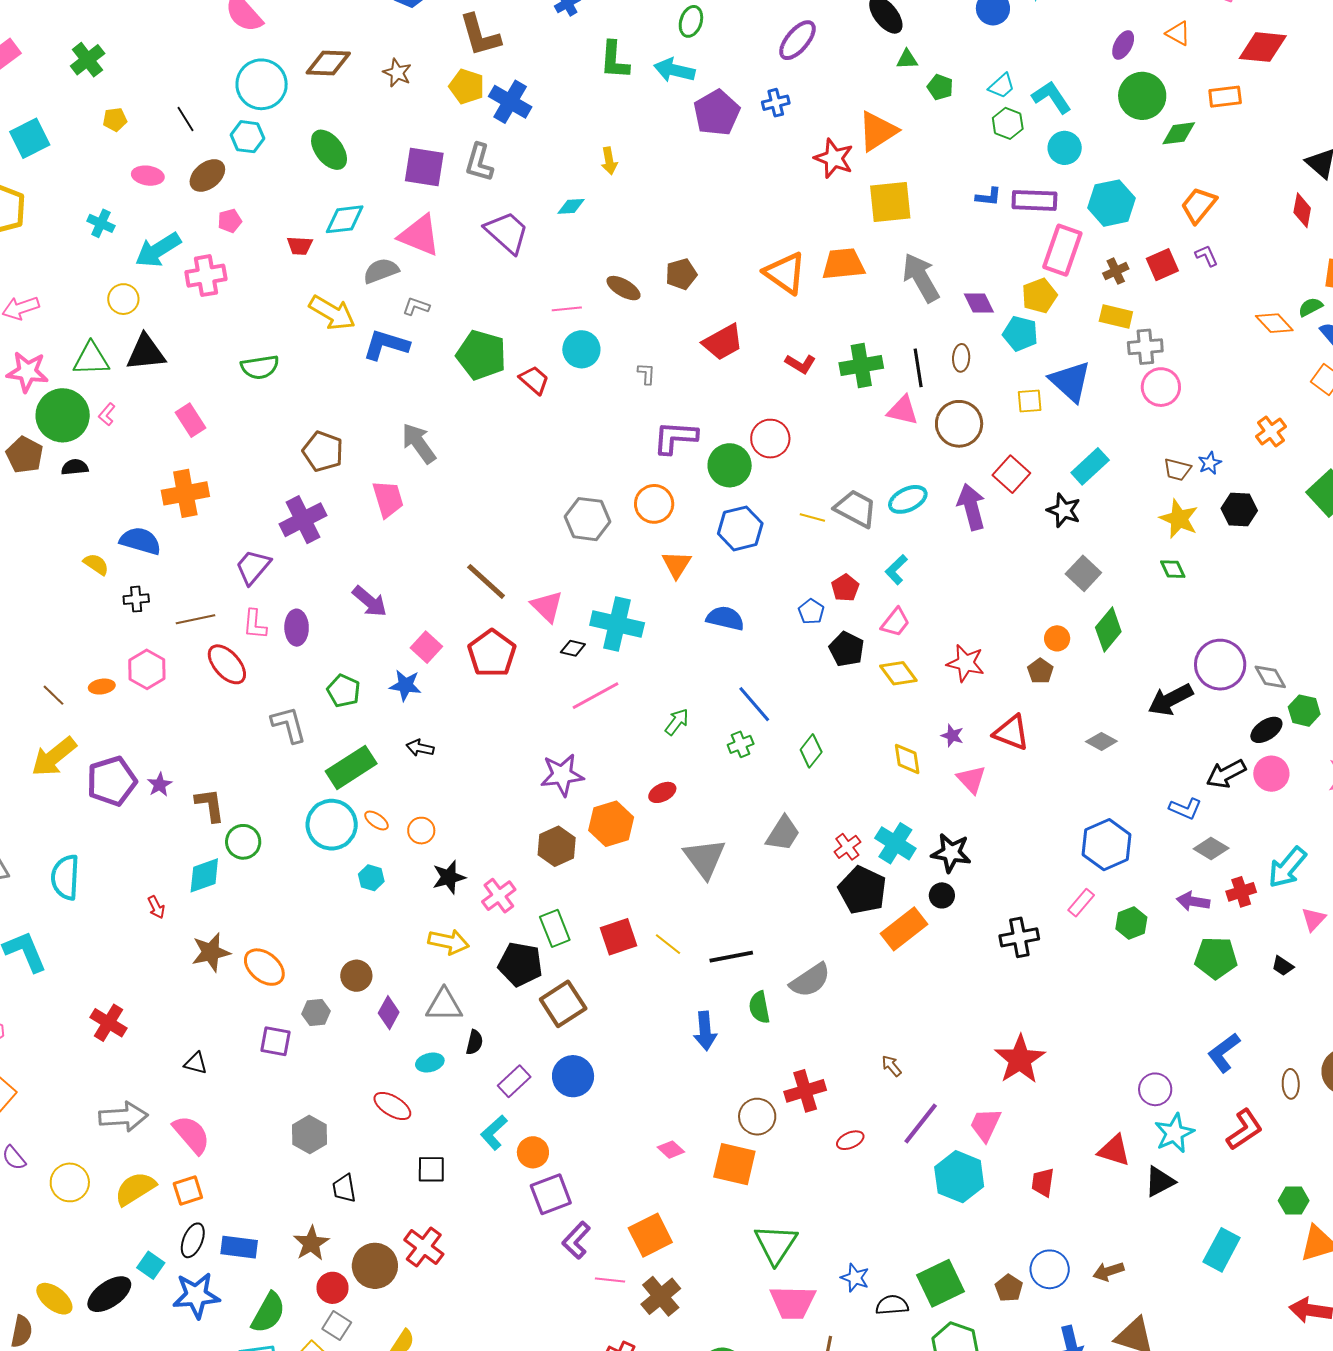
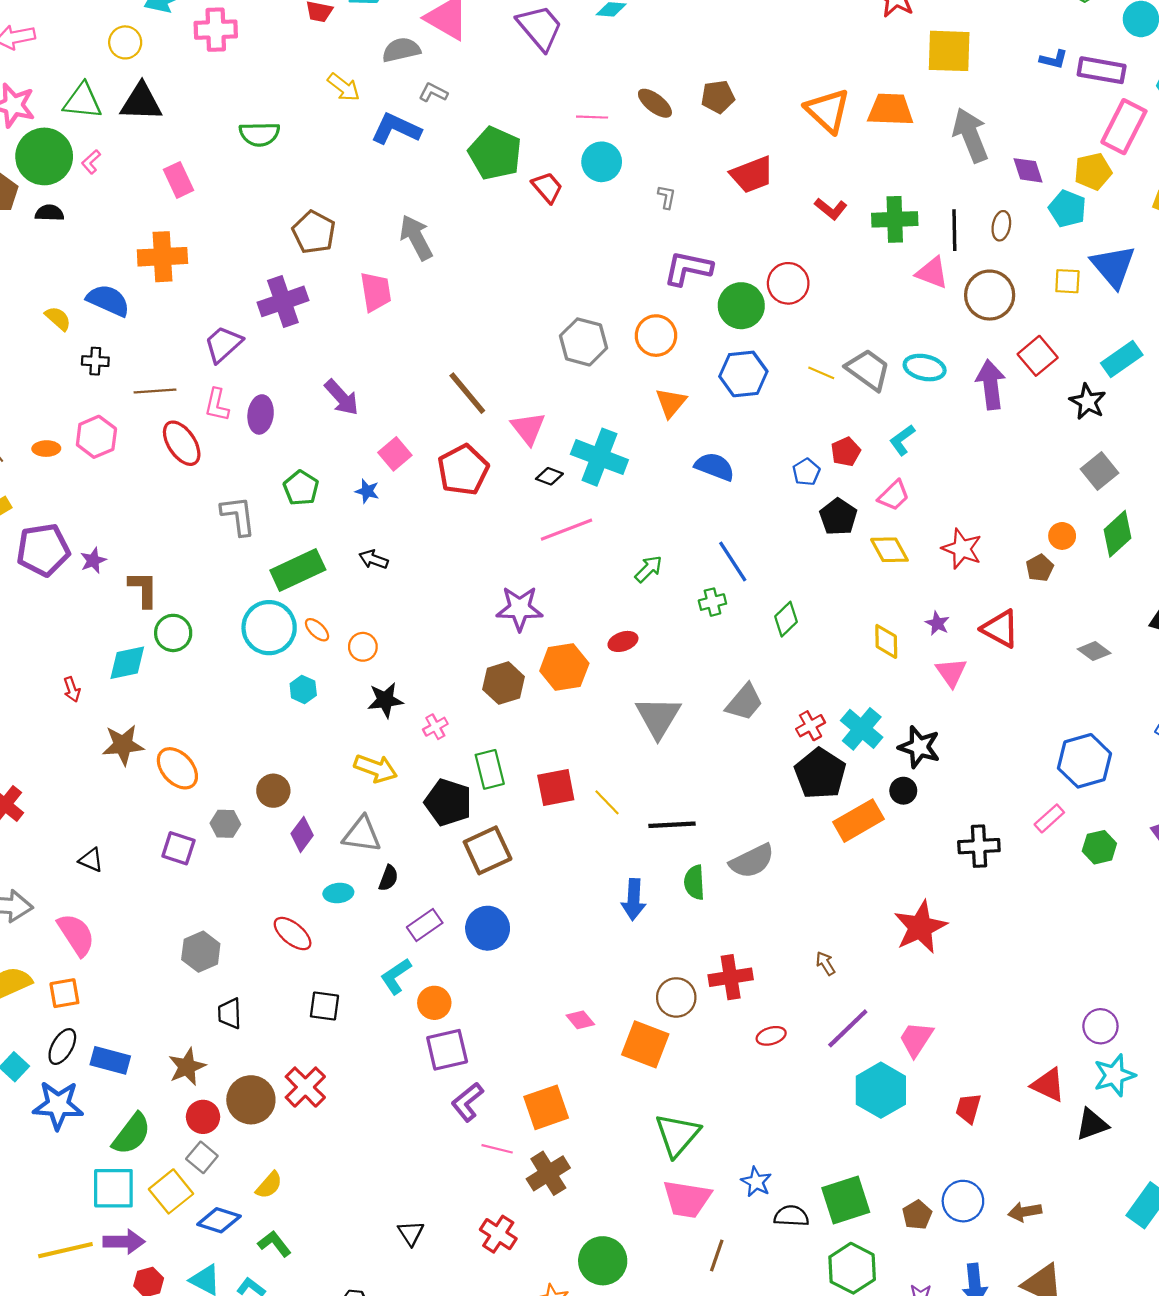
yellow arrow: (332, 313) -> (344, 87), size x0.7
cyan ellipse: (908, 499) -> (925, 368), turned 30
blue star: (405, 685) -> (367, 491), size x0.7
pink cross: (499, 896) -> (435, 727), size x0.7
red star: (1020, 1059) -> (920, 927), moved

